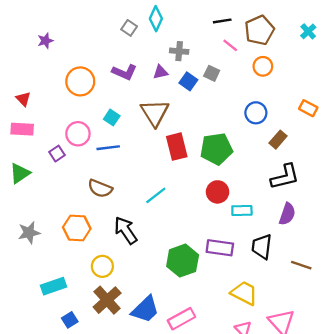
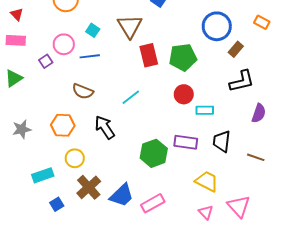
blue circle: (256, 113) -> (217, 26), size x1.5
purple semicircle: (287, 214) -> (259, 113), moved
yellow circle: (102, 266) -> (75, 158), moved

